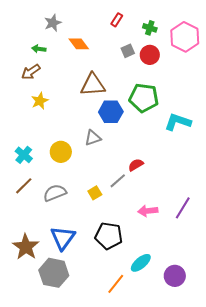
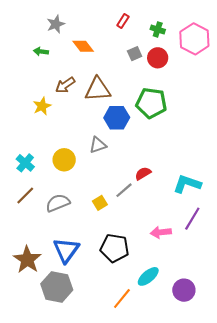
brown arrow: (31, 72) -> (65, 85), moved
cyan L-shape: (178, 122) -> (187, 184), moved
pink arrow: (148, 211) -> (161, 232), moved

